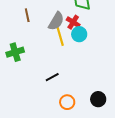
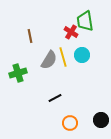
gray semicircle: (56, 21) -> (49, 60), moved
red cross: (73, 22) -> (71, 32), moved

